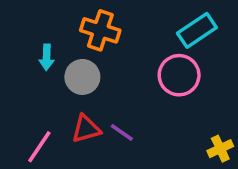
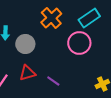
orange cross: (100, 30) -> (51, 18), moved, turned 30
purple line: (122, 132) -> (53, 81), moved

